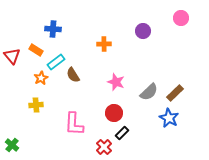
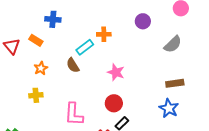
cyan rectangle: (56, 62) -> (85, 47), moved
gray semicircle: (149, 92) -> (173, 44), moved
brown rectangle: (175, 93) -> (175, 83), turned 36

